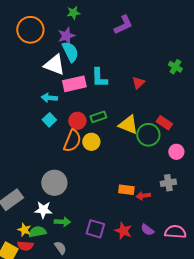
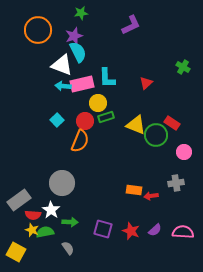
cyan arrow: (49, 98) -> (63, 86), moved
yellow circle: (91, 142) -> (98, 103), moved
white star: (43, 210) -> (51, 210), turned 30
purple semicircle: (147, 230) -> (155, 230), turned -80
red semicircle: (25, 246) -> (33, 215), moved

